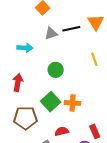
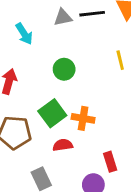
cyan arrow: (25, 48) -> (24, 34), turned 49
red semicircle: (62, 131) -> (63, 145), moved

